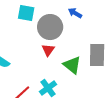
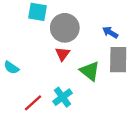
blue arrow: (75, 13) -> (110, 32), moved

